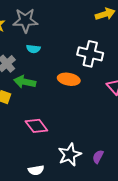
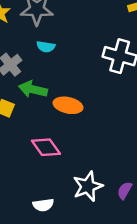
orange ellipse: (69, 79) -> (68, 105), moved

